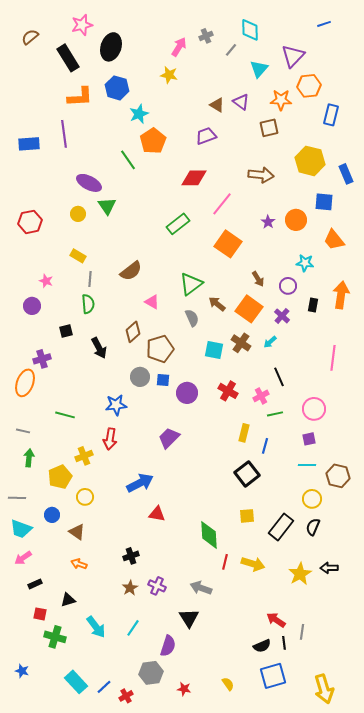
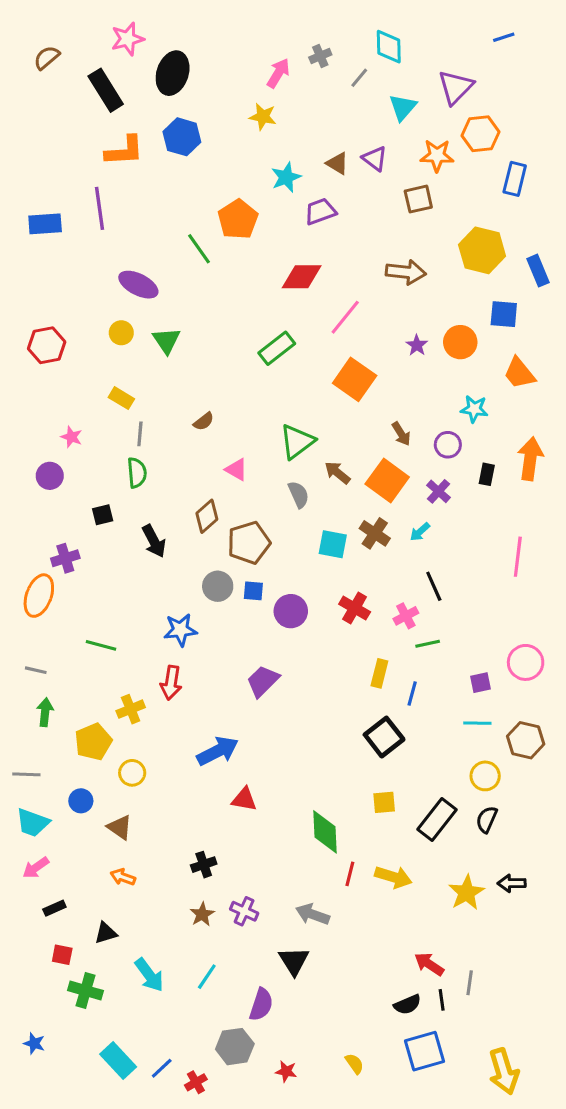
cyan star: (139, 114) -> (286, 177), moved
green triangle: (107, 206) -> (166, 341), moved
brown semicircle: (131, 271) -> (204, 421), size x0.6
pink circle: (314, 409) -> (526, 662), moved

